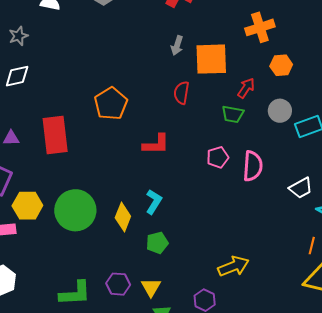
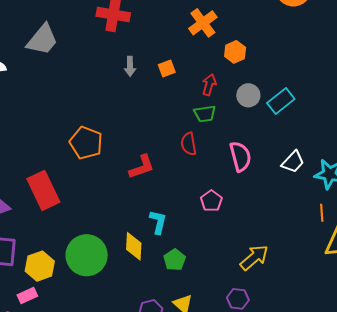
orange square: (211, 59) -> (167, 68), size x0.5
red semicircle: (182, 93) -> (189, 144), moved
pink pentagon: (218, 157) -> (211, 201), moved

